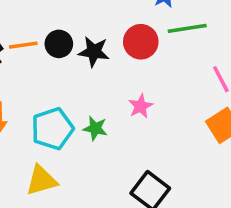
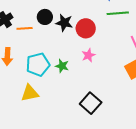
red circle: (141, 42) -> (86, 28), moved
orange line: (23, 45) -> (25, 28), moved

